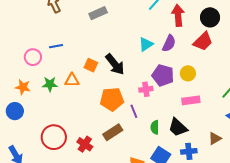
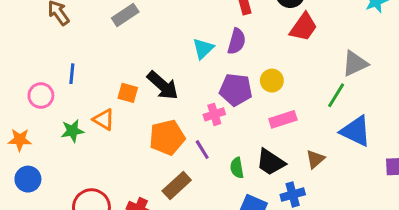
red trapezoid: (203, 41) -> (303, 27), moved
blue line: (56, 46) -> (72, 74), turned -64
orange triangle: (72, 80) -> (104, 120), turned 42
orange star: (23, 87) -> (20, 140), moved
brown triangle: (215, 138) -> (315, 159), moved

